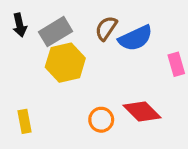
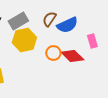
red diamond: (142, 112) -> (72, 56), moved
orange circle: (101, 120) -> (53, 53), moved

